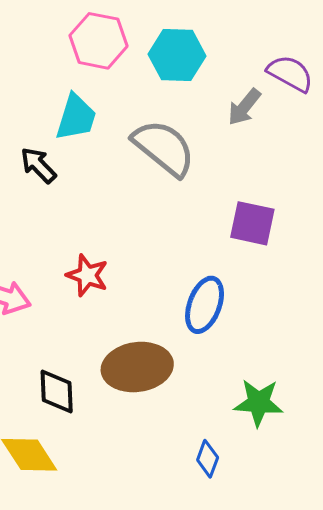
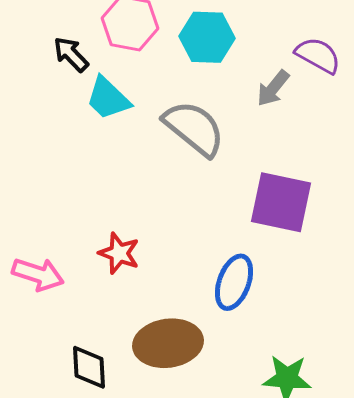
cyan trapezoid: (76, 117) -> (108, 98), turned 117
black arrow: (38, 165) -> (71, 54), moved
purple square: (252, 223) -> (281, 202), size x1.4

